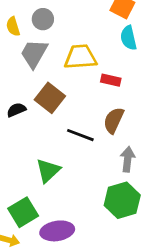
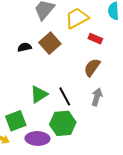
yellow trapezoid: (80, 57) -> (77, 18), turned -35
black line: (80, 135) -> (65, 96), moved, turned 30
green hexagon: (122, 200) -> (63, 123), moved

